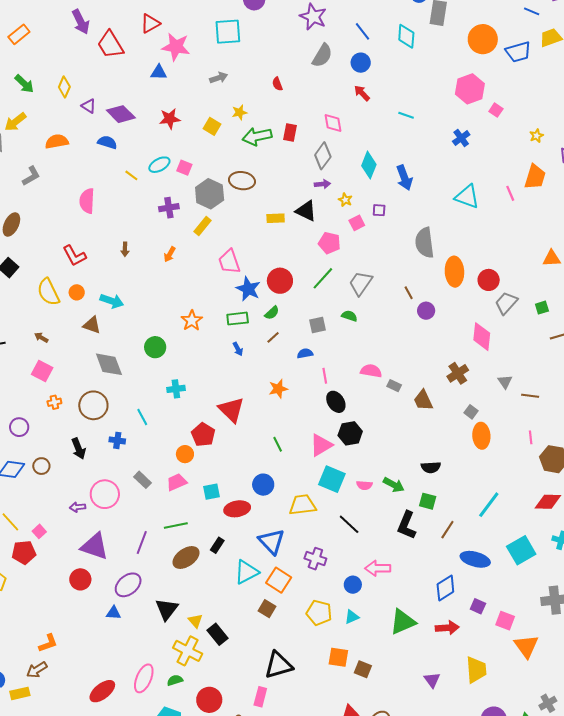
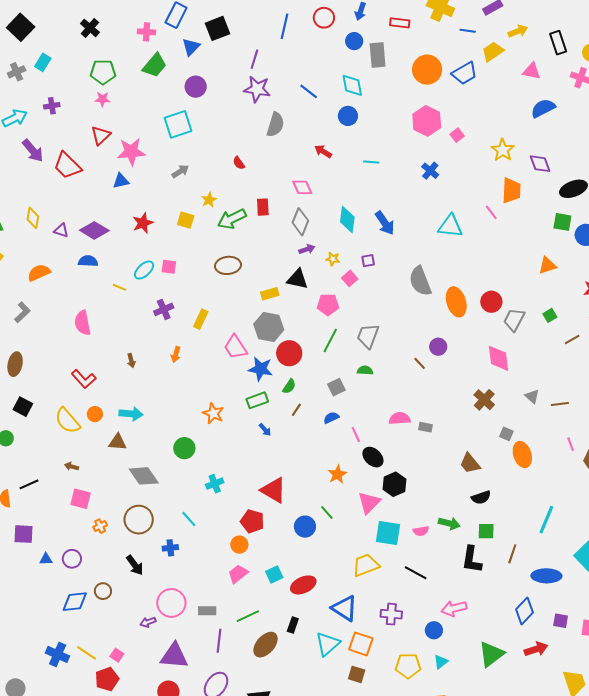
blue circle: (361, 63) -> (348, 116), moved
pink square: (496, 110) -> (457, 135), turned 32
yellow star: (536, 136) -> (503, 150), size x1.6
gray hexagon: (210, 194) -> (269, 327), moved
brown line: (409, 293) -> (420, 363), moved
orange star: (278, 389) -> (337, 474), moved
brown trapezoid: (423, 400) -> (470, 463), moved
gray rectangle: (142, 480) -> (207, 611), moved, turned -30
blue circle: (263, 485) -> (305, 527), moved

